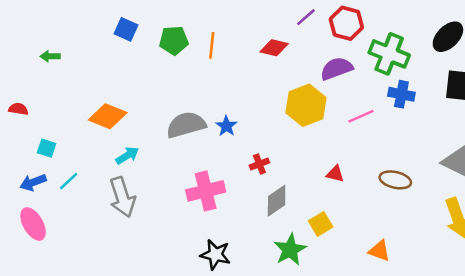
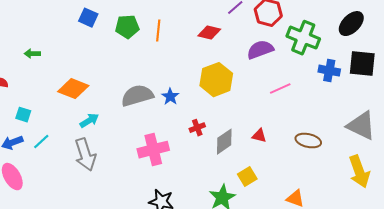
green arrow: (50, 56) -> (32, 54), moved
blue cross: (401, 94) -> (329, 71), moved
yellow hexagon: (306, 105) -> (216, 80), moved
gray diamond: (277, 201) -> (224, 142), moved

